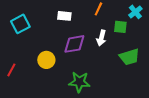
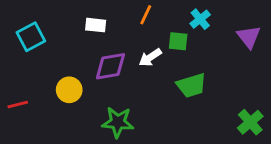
white arrow: (101, 38) -> (150, 57), turned 42
red line: (11, 70) -> (18, 105), turned 48

